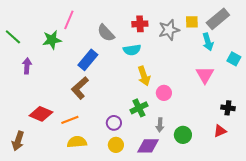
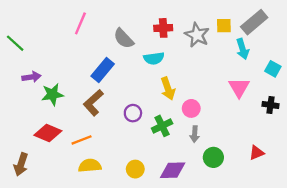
gray star: (169, 30) -> (197, 35), turned -30
green star: (52, 40) -> (52, 94), moved
purple arrow: (27, 66) -> (31, 77), turned 77
black cross: (228, 108) -> (270, 105), moved
purple circle: (114, 123) -> (133, 113), moved
gray arrow: (160, 125) -> (195, 134), moved

